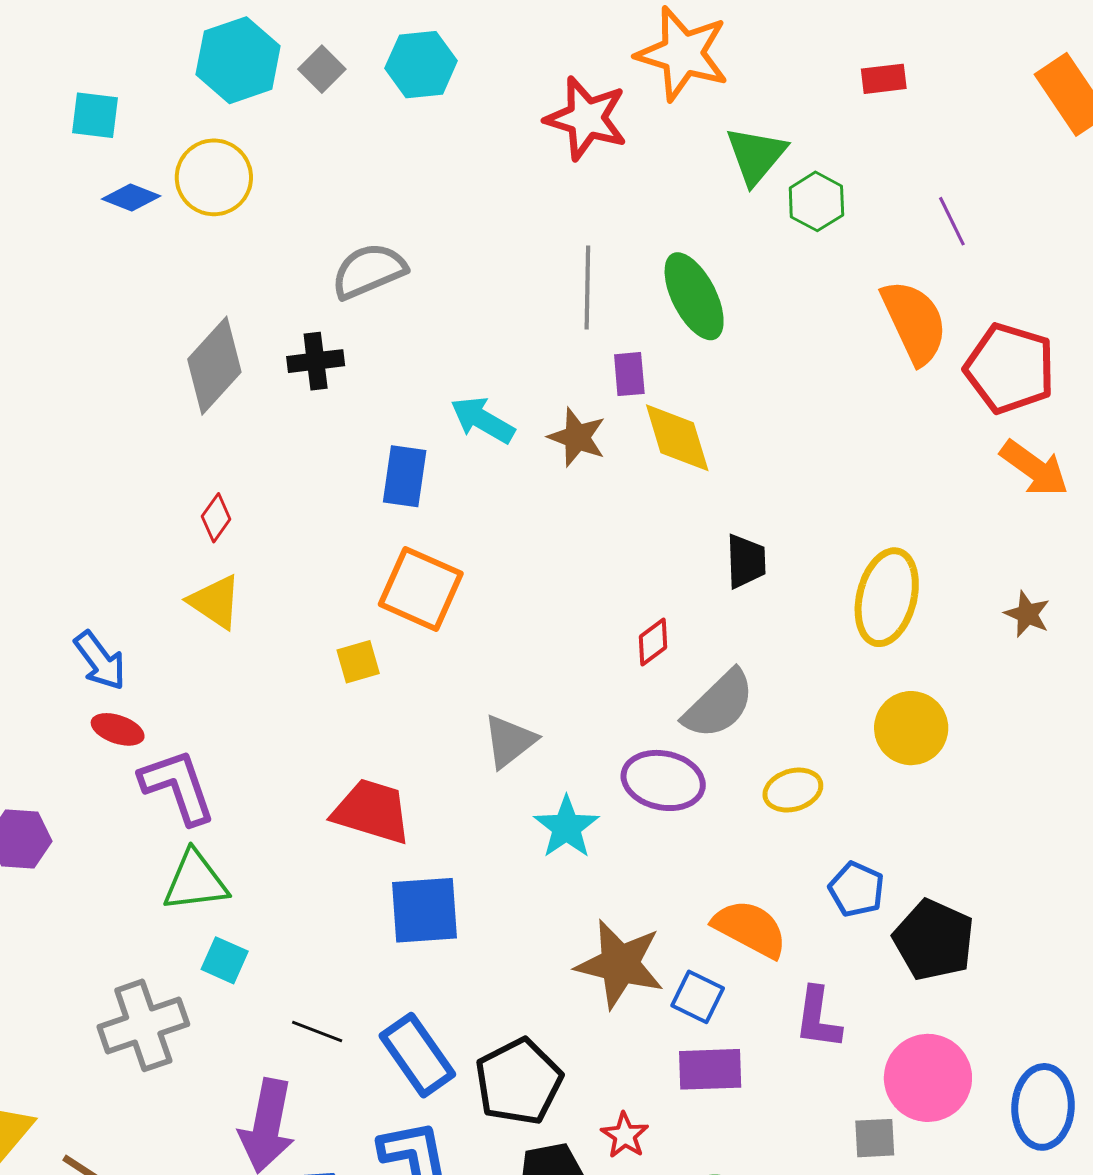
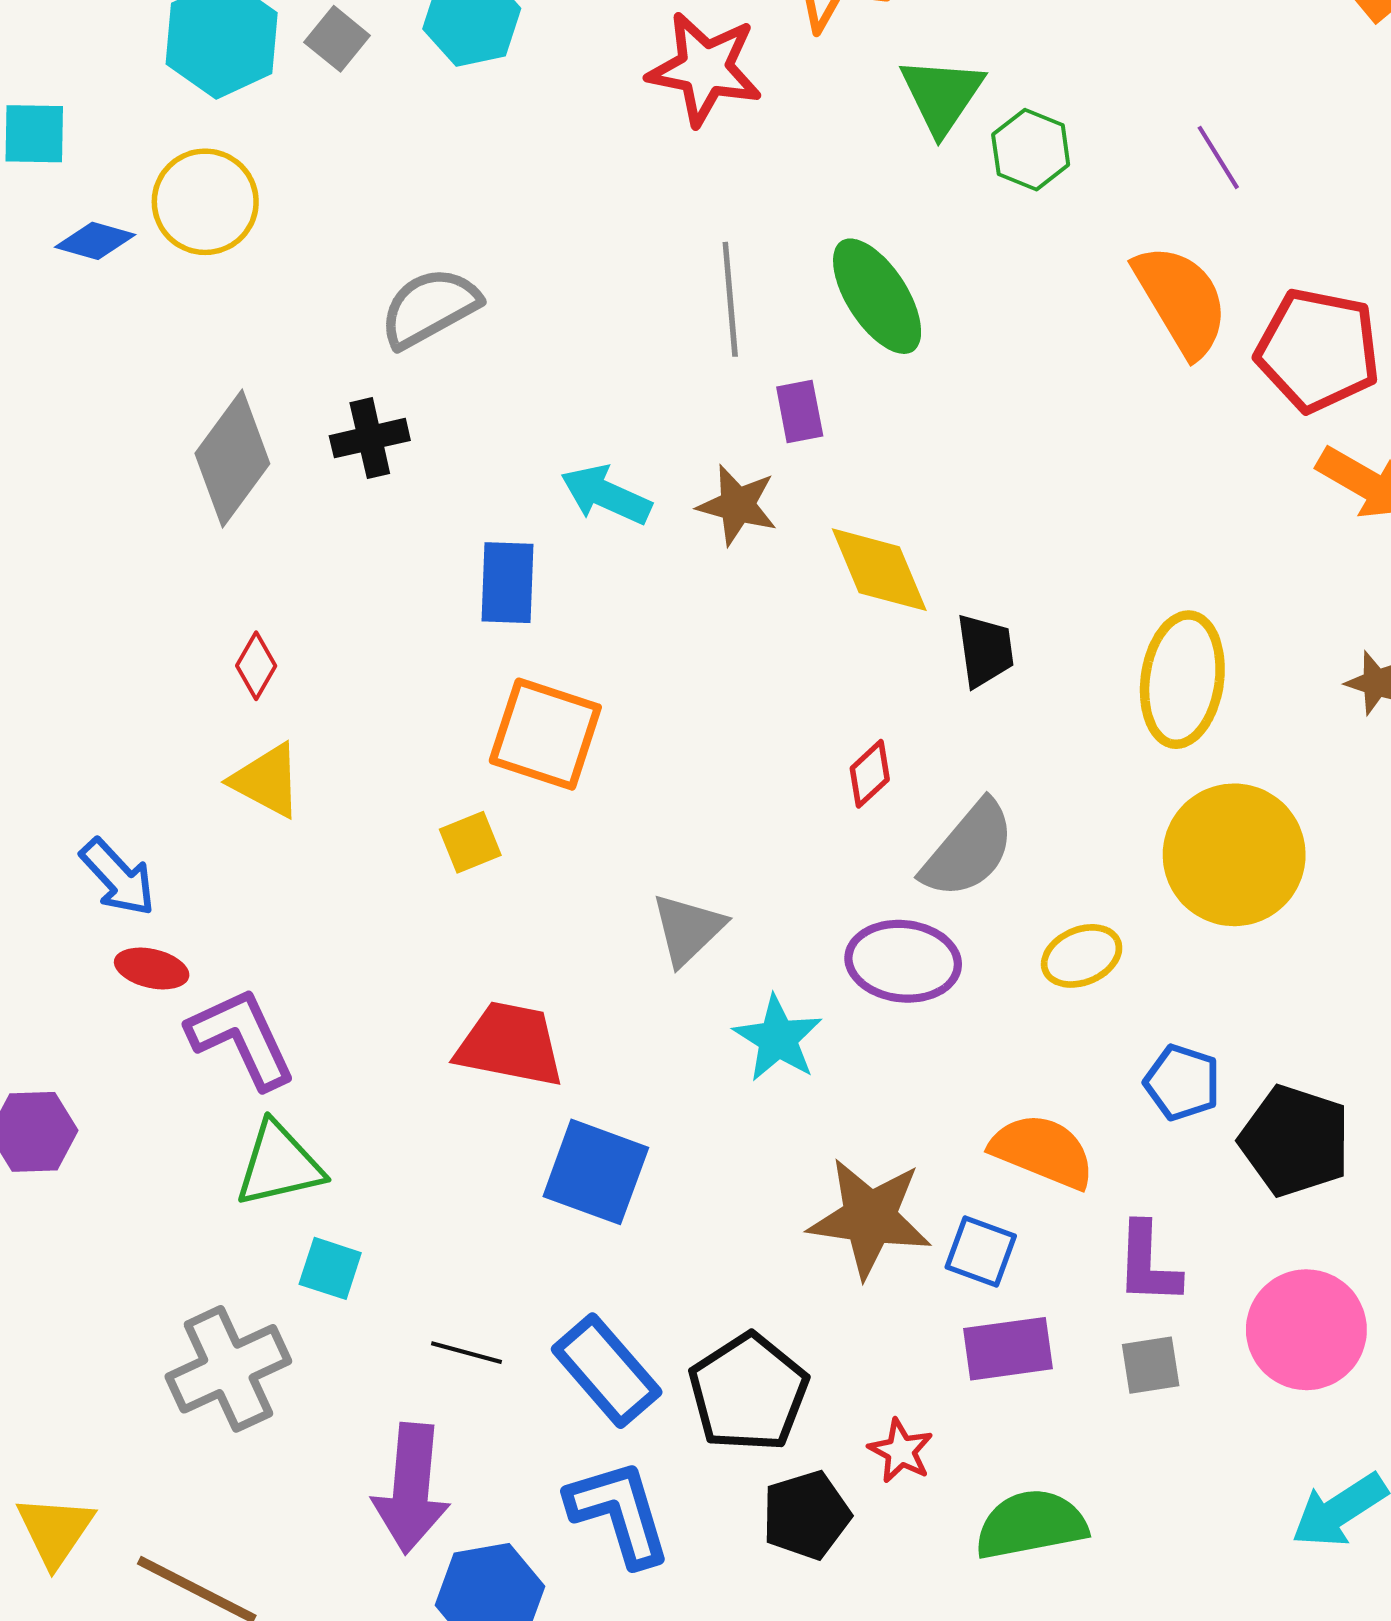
yellow diamond: (677, 438) -> (879, 570), moved
yellow circle: (911, 728) -> (1234, 855), size x1.4
blue square: (424, 910) -> (596, 1172), turned 30
gray square: (875, 1138) -> (1151, 1365), moved

